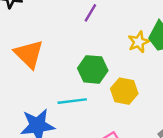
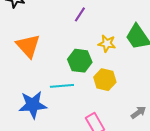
yellow star: (139, 42) -> (107, 44), moved, turned 30

